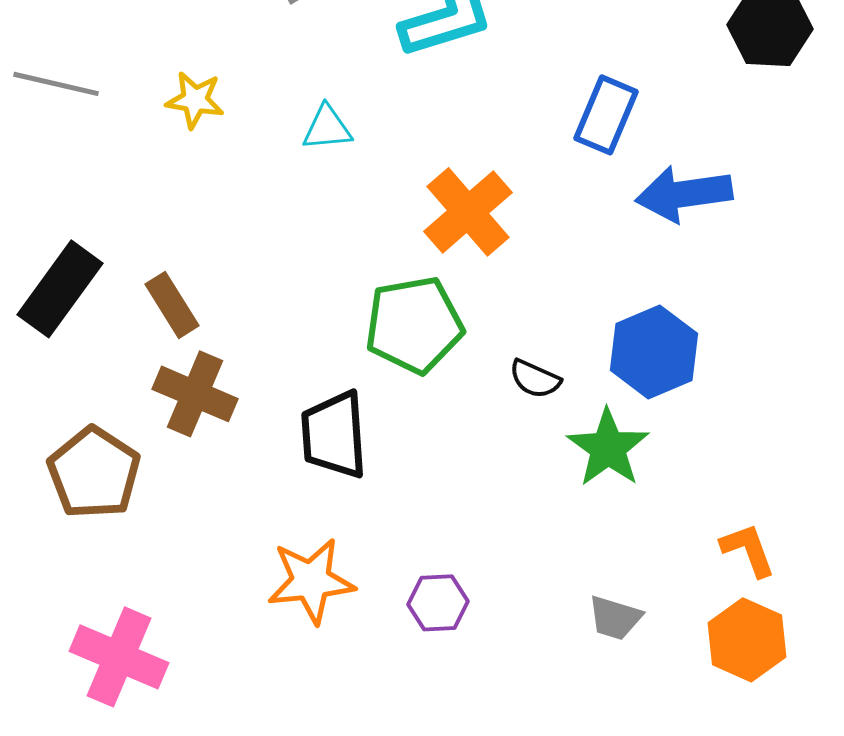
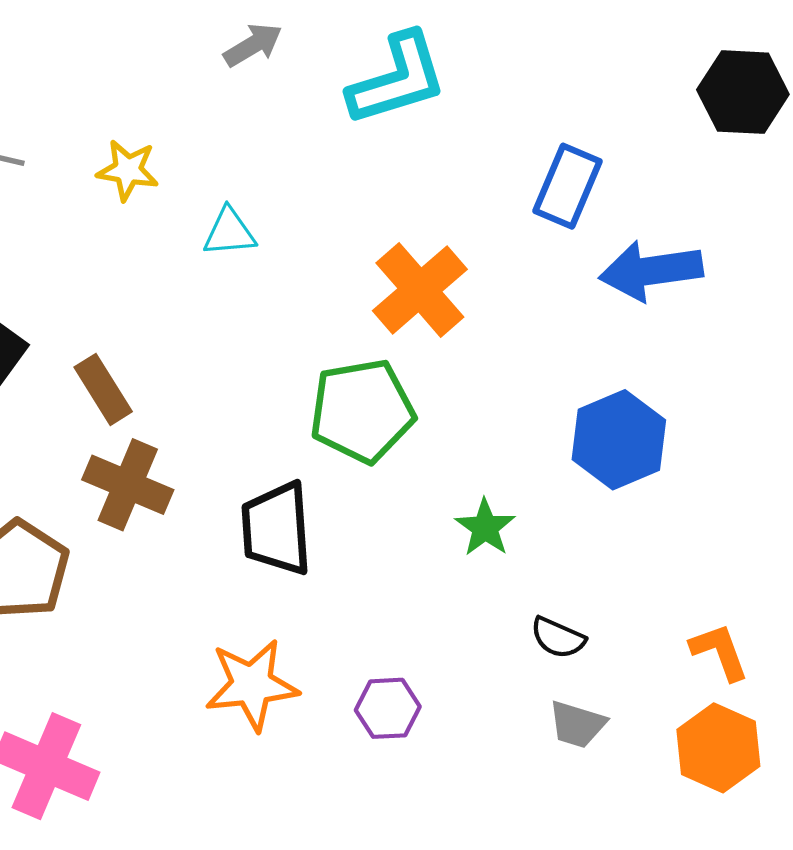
cyan triangle: (327, 128) -> (229, 232), moved
black semicircle: (535, 379) -> (558, 638), moved
green star: (608, 448) -> (485, 528), moved, size x0.7

